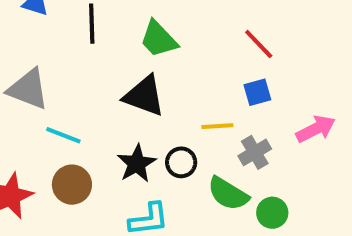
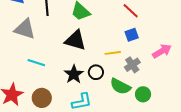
gray triangle: (28, 89) -> (25, 29), moved
brown circle: (72, 185) -> (42, 98), moved

